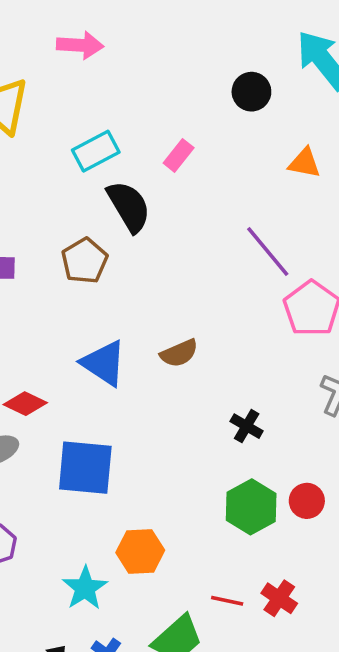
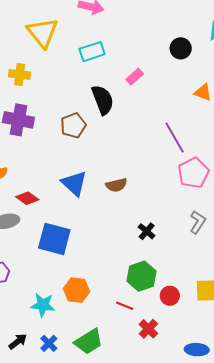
cyan rectangle: (96, 151) -> (92, 52), moved
red circle: (307, 501) -> (170, 296), moved
cyan star: (85, 588) -> (43, 305), turned 30
red line: (227, 601) -> (125, 306), moved

